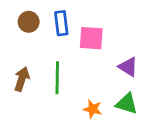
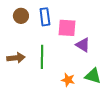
purple triangle: (128, 67) -> (83, 45), moved
brown arrow: (22, 79) -> (16, 58), turned 66

